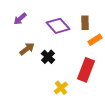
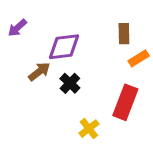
purple arrow: (20, 19) -> (17, 28), moved
purple diamond: (58, 26) -> (64, 47), moved, turned -55

